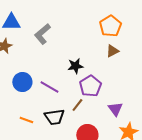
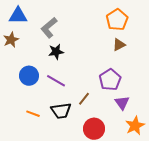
black star: (75, 66) -> (56, 52), moved
purple pentagon: (90, 86) -> (110, 80), moved

